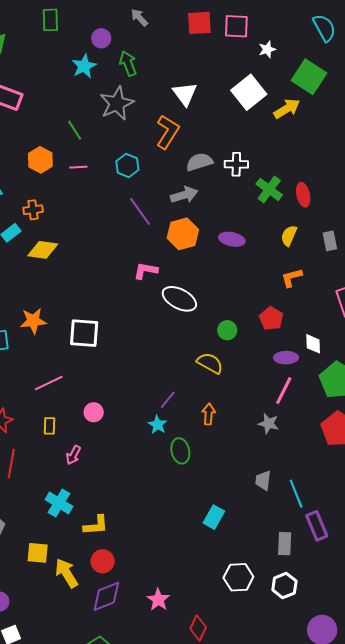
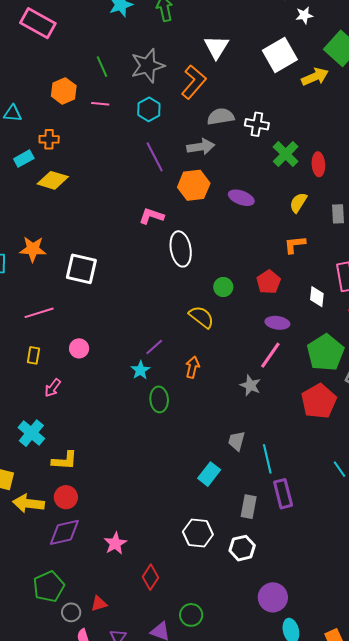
gray star: (117, 103) -> (148, 66), moved
white ellipse: (179, 299) -> (181, 249), turned 44
white diamond: (313, 344) -> (317, 297), moved
cyan rectangle: (214, 517) -> (209, 474), moved
yellow arrow: (67, 573) -> (28, 503), turned -60

